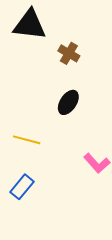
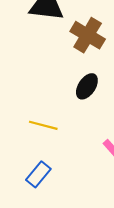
brown cross: (69, 53) -> (88, 35), size x1.5

